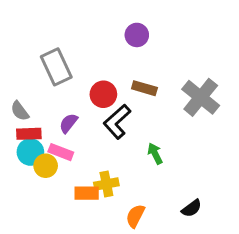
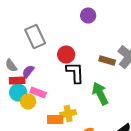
brown rectangle: (144, 88) -> (107, 61), moved
black L-shape: (117, 122) -> (75, 73), turned 130
purple semicircle: (68, 123) -> (28, 72), moved
green arrow: (155, 154) -> (100, 94), size x1.6

